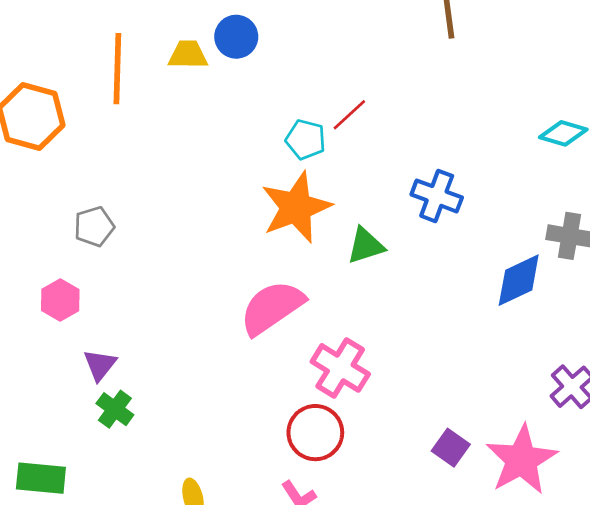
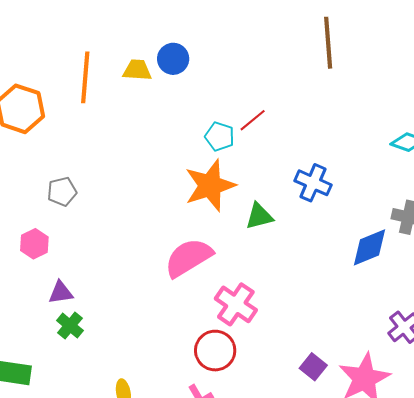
purple triangle: (100, 365) -> (61, 293), turned 40

